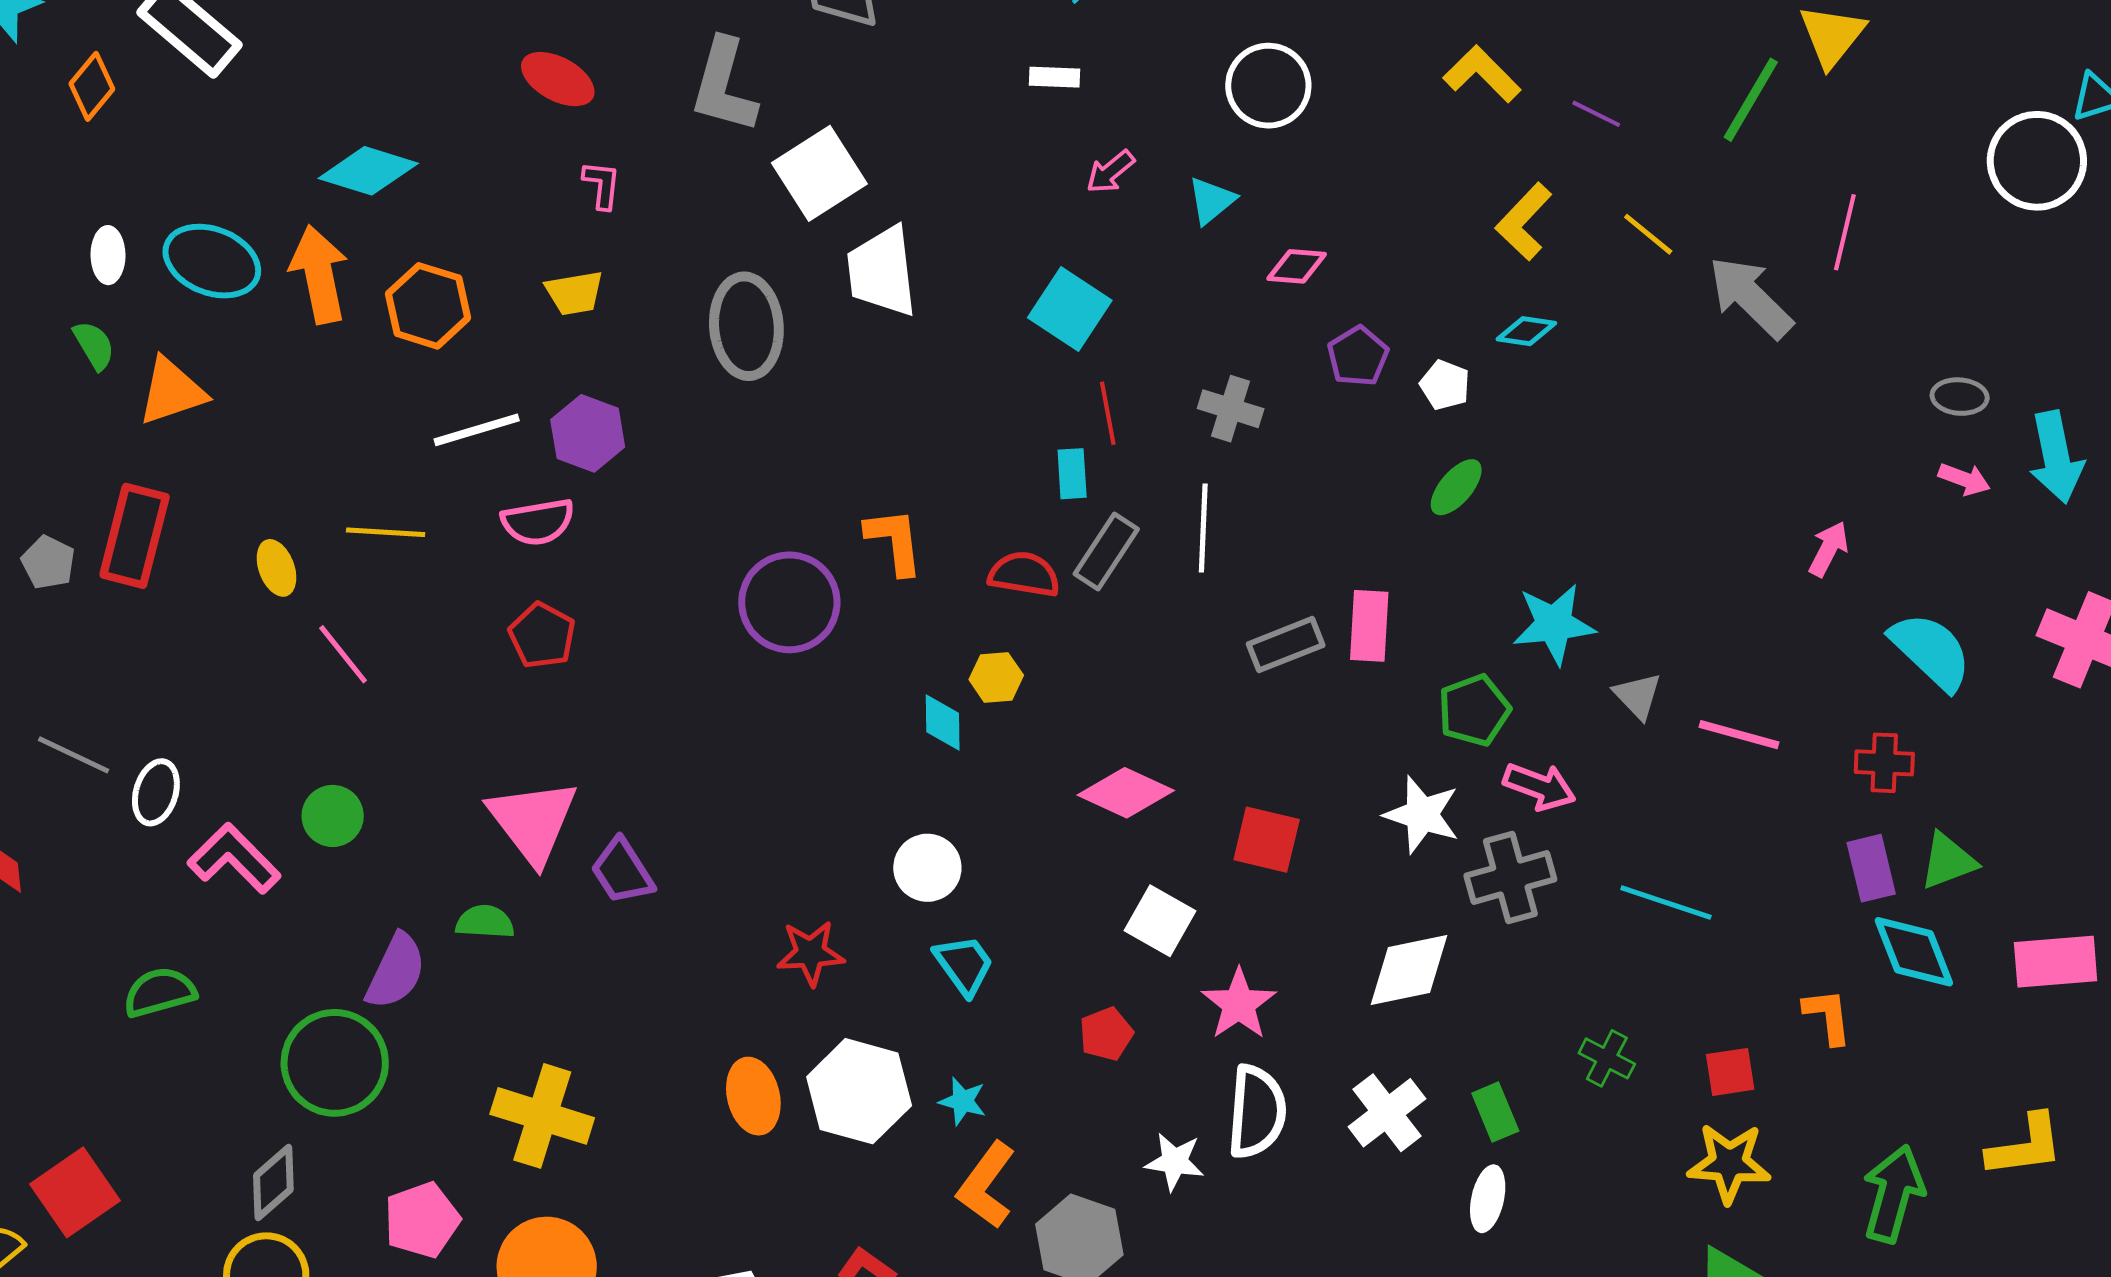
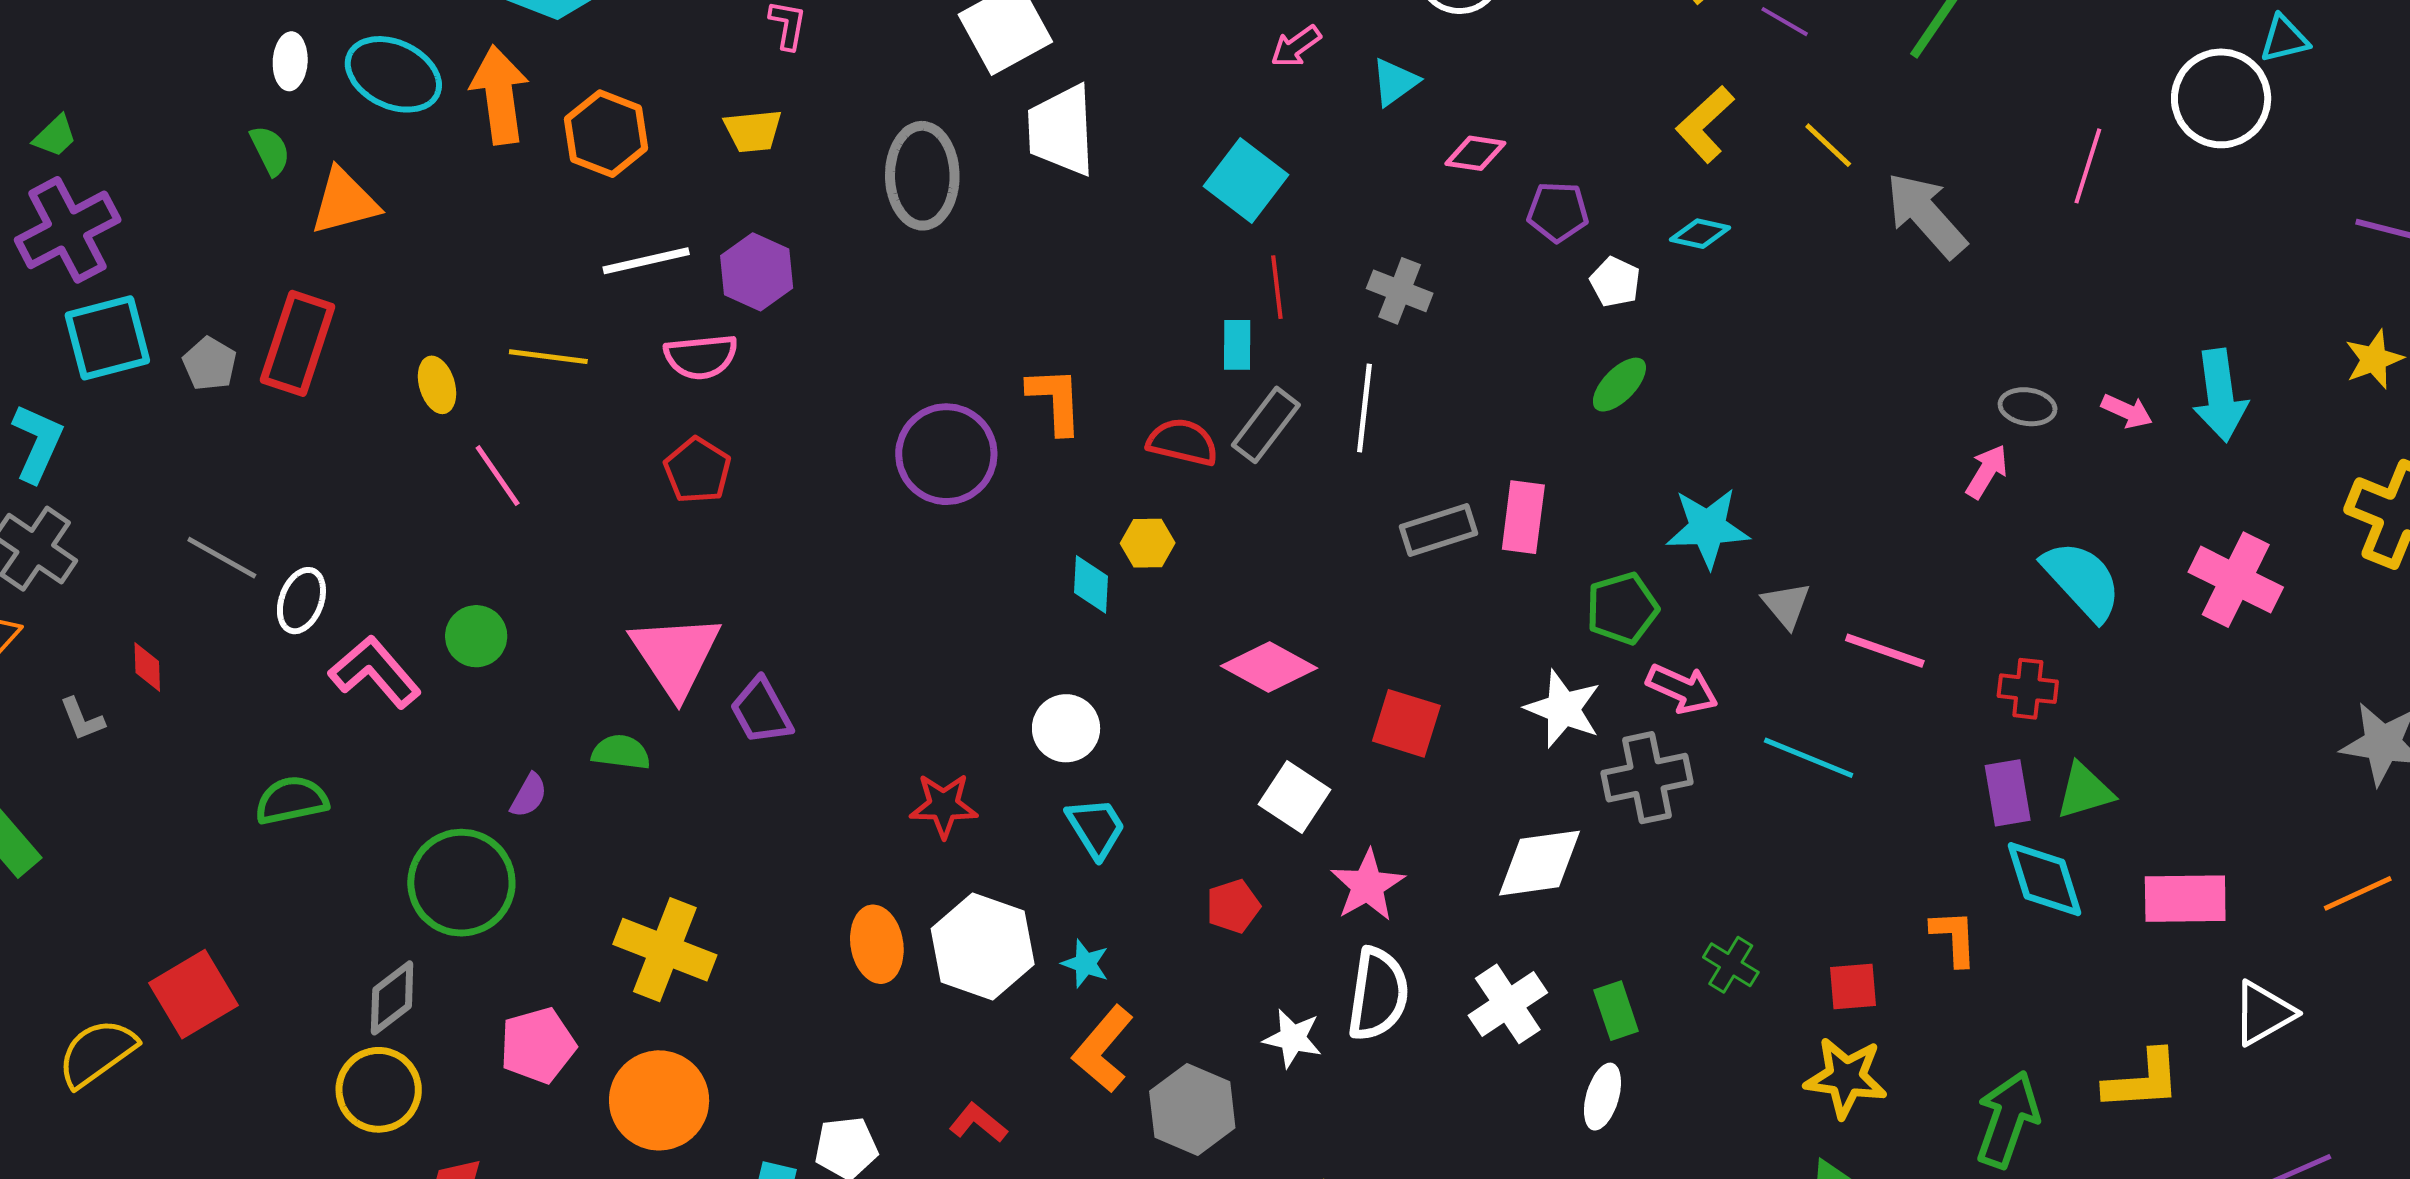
pink line: (1845, 232) -> (2088, 166), moved
purple pentagon: (1358, 356) -> (1558, 212), moved, turned 30
gray ellipse: (1960, 397) -> (2028, 407), moved
cyan line: (1666, 903) -> (1809, 758), moved
purple semicircle: (396, 971) -> (529, 795), size x0.6

